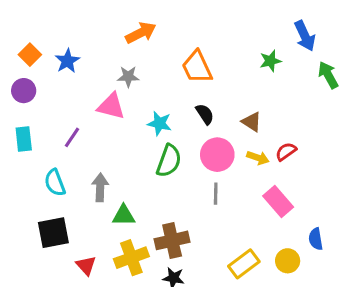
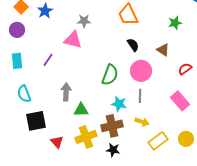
green star: (270, 61) -> (175, 23), moved
cyan star: (160, 123) -> (119, 104), moved
yellow arrow: (258, 158) -> (142, 122), moved
cyan semicircle: (55, 183) -> (24, 94), moved

